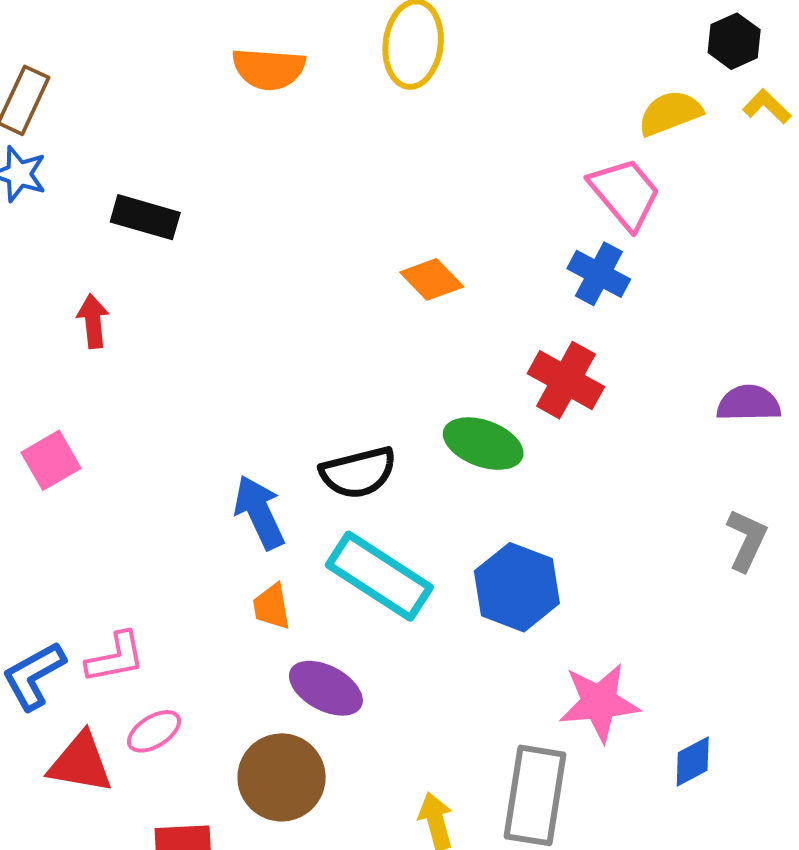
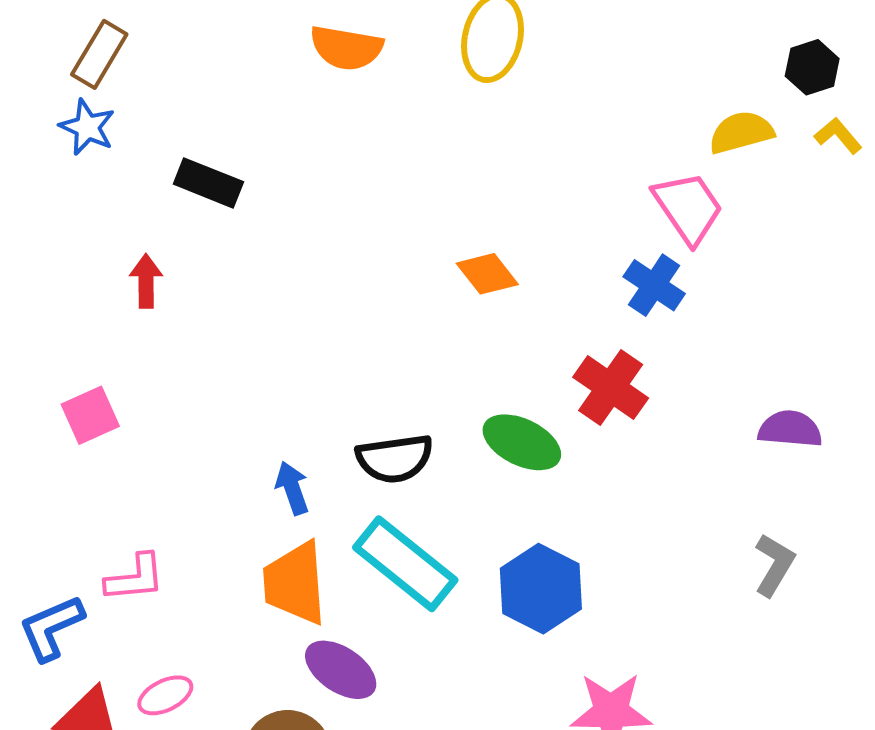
blue arrow: (259, 512) -> (292, 488), size x0.7
orange trapezoid: (272, 607) -> (295, 583), size x1.8
pink L-shape: (115, 657) -> (135, 578), moved

